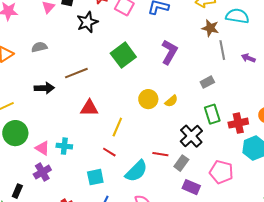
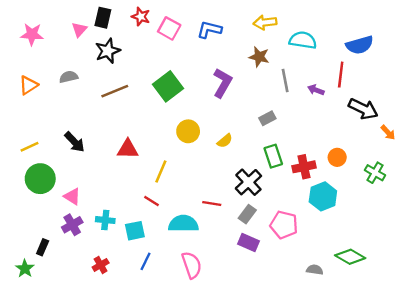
black star: (87, 22) -> (108, 51), moved
brown star: (210, 28) -> (259, 57), moved
brown line: (76, 73) -> (115, 91), moved
black arrow: (44, 88) -> (75, 142), moved, turned 48
yellow circle: (148, 99) -> (188, 131), moved
cyan cross: (64, 146) -> (105, 220), moved
gray rectangle: (181, 163) -> (247, 214), moved
cyan semicircle: (136, 171) -> (183, 224), turned -135

